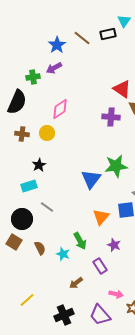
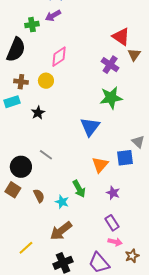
purple cross: (111, 117) -> (110, 65), turned 30
green star: (116, 166) -> (111, 98), moved
cyan rectangle: (29, 186) -> (12, 102), moved
purple rectangle: (100, 266) -> (112, 223), moved
brown arrow: (76, 283) -> (61, 231), moved, size x1.6

